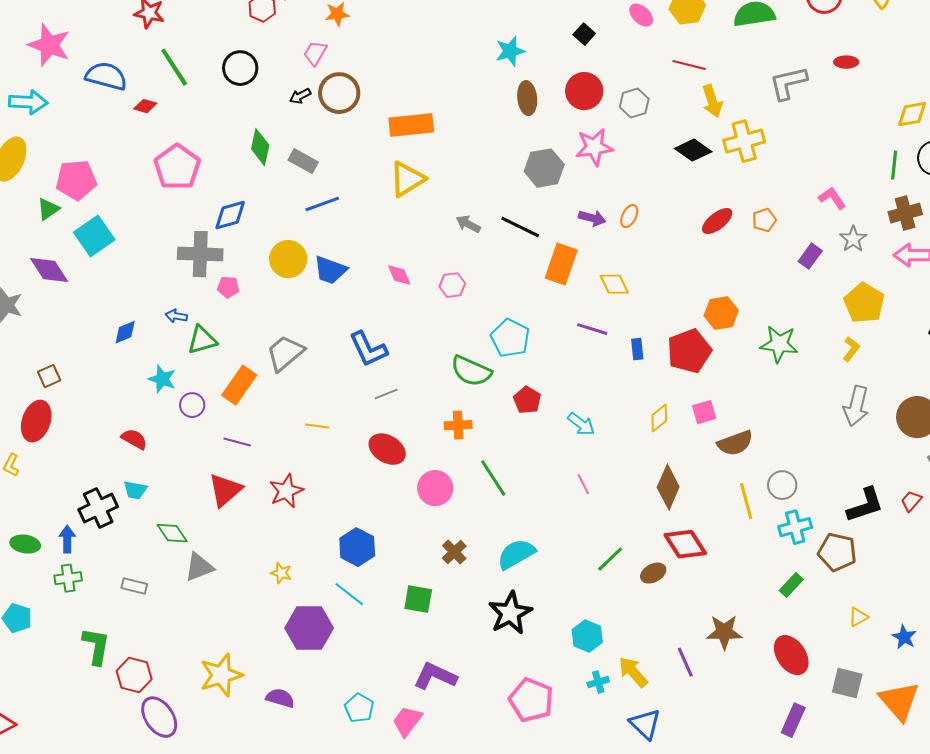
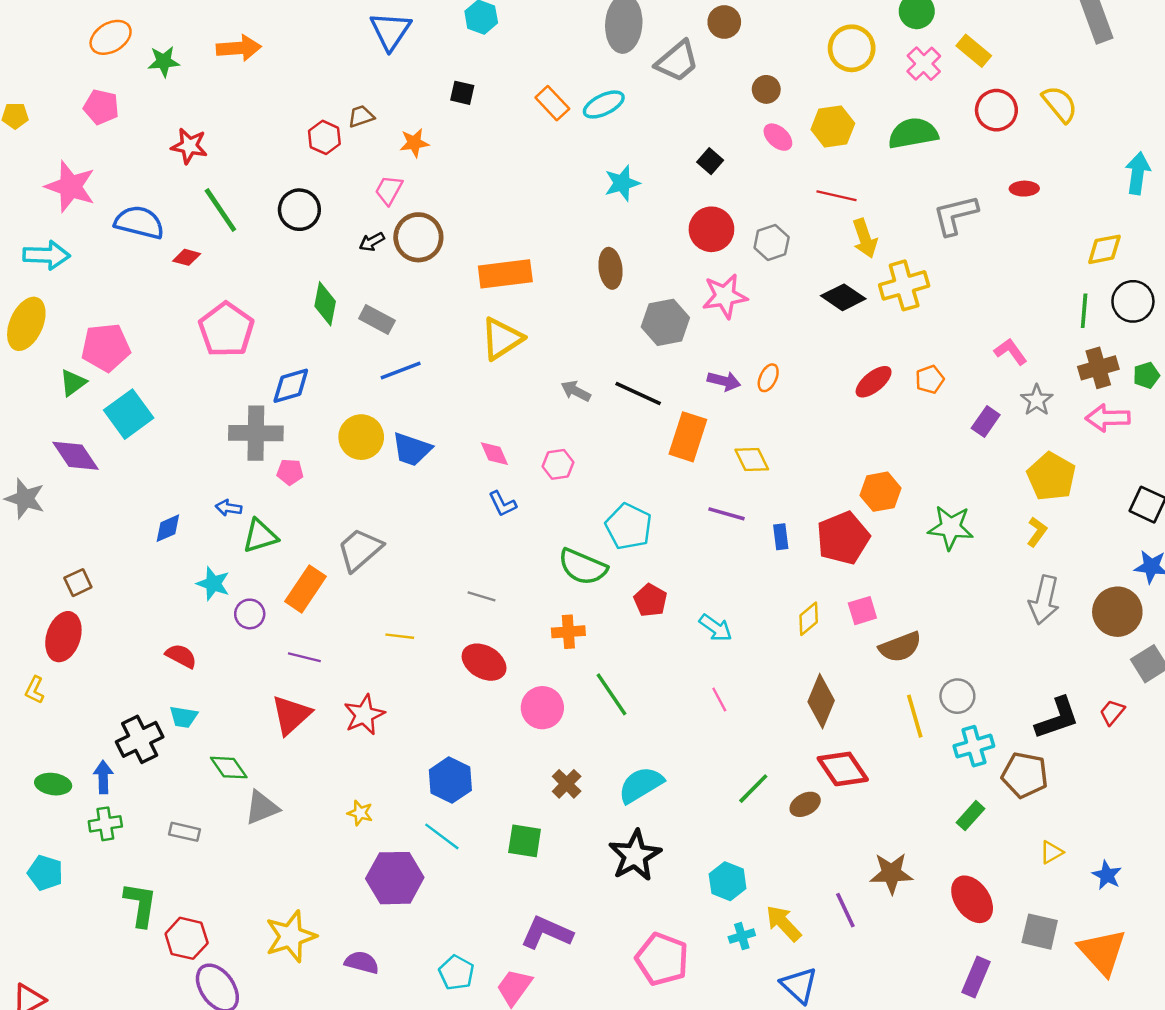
brown ellipse: (527, 98) -> (610, 268), moved
blue L-shape: (368, 349) -> (503, 504), moved, size x0.6
gray line: (386, 394) -> (482, 596), turned 40

